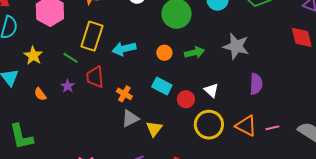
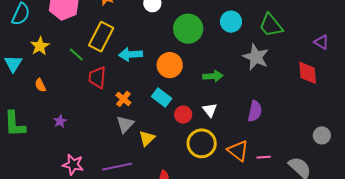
gray star: (236, 46) -> (256, 57), moved
green arrow: (194, 52) -> (213, 76), moved
orange circle: (164, 53) -> (170, 65), size x1.6
purple star: (68, 86) -> (60, 121), moved
gray triangle: (130, 118) -> (125, 124), turned -30

